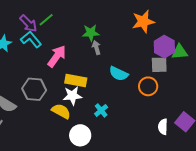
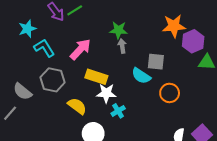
cyan L-shape: (31, 39) -> (44, 48), moved
purple hexagon: (164, 47) -> (193, 41), moved
gray square: (159, 65) -> (156, 62), moved
white star: (72, 96) -> (106, 93), moved

